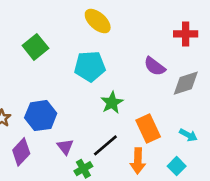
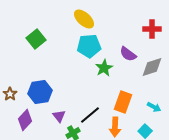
cyan pentagon: (90, 66) -> (89, 46), moved
green star: (112, 103) -> (104, 68), moved
orange rectangle: (148, 129) -> (123, 102), turned 45

